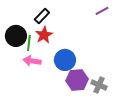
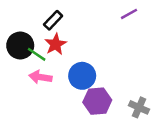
green line: (29, 43) -> (37, 54), turned -63
gray cross: (99, 85) -> (139, 107), moved

